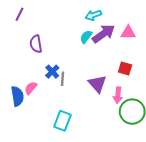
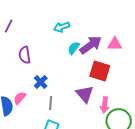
cyan arrow: (93, 15) -> (62, 27), moved
red square: (125, 68) -> (100, 71), moved, size x1.5
gray line: (63, 79) -> (51, 103), moved

